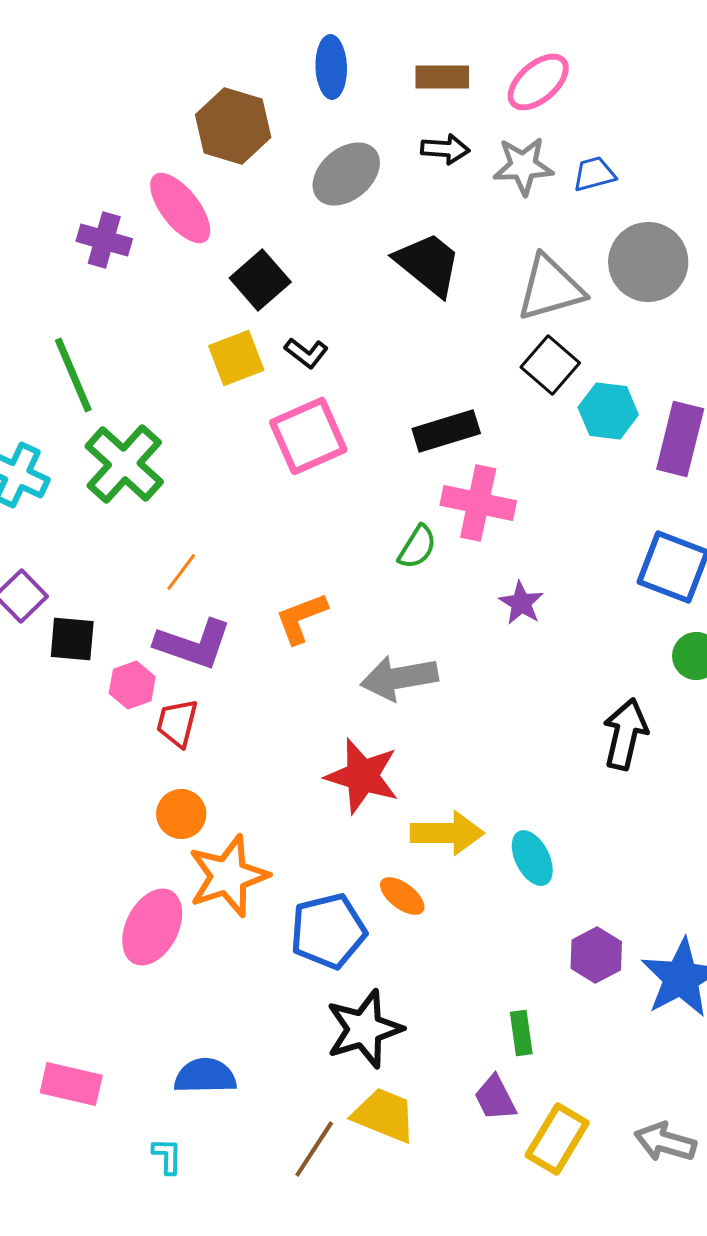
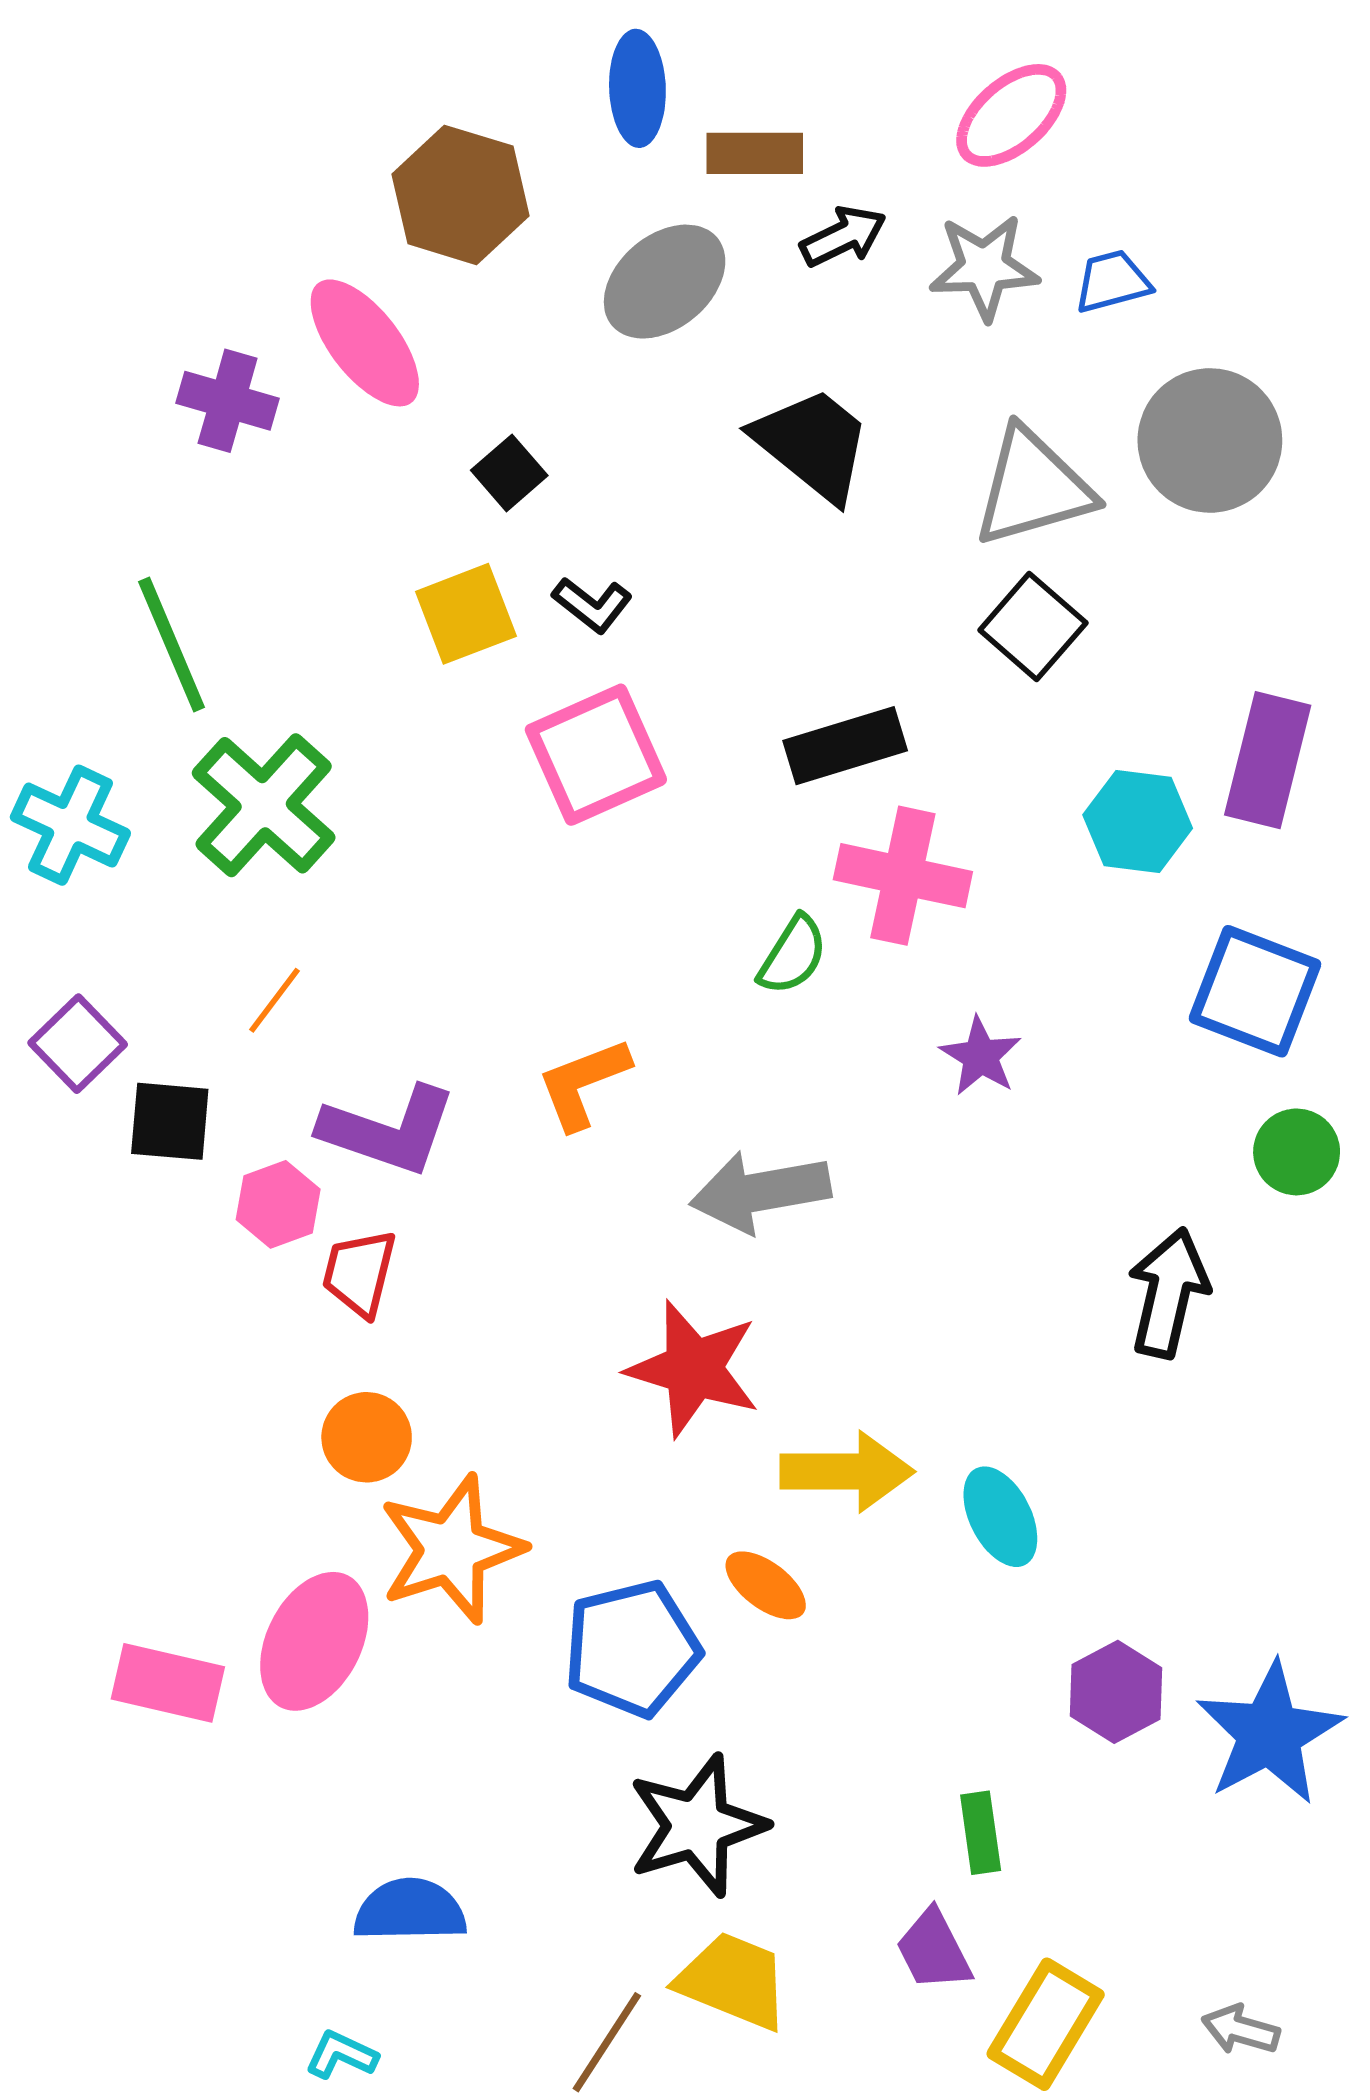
brown rectangle: (442, 77) -> (755, 153), moved
black arrow: (445, 149) -> (843, 236), turned -30
black square: (260, 280) -> (509, 473), size x0.7
cyan hexagon: (608, 411) -> (1138, 821), moved
orange line: (181, 572) -> (274, 1000), moved
pink rectangle: (71, 1084) -> (168, 1683), moved
gray arrow: (665, 1142) -> (1241, 2030), size x0.7
cyan L-shape: (167, 1156) -> (341, 2055), turned -66

